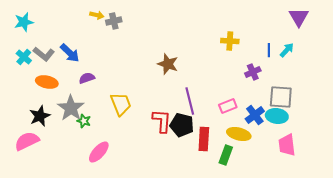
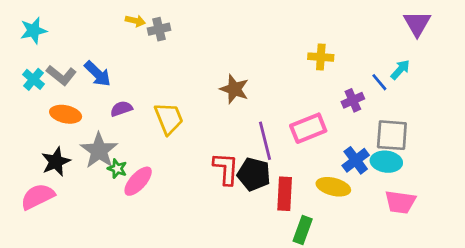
blue line: (269, 50) -> (379, 82), moved, turned -40
yellow trapezoid: (121, 104) -> (169, 118), moved
pink rectangle: (228, 106) -> (308, 128), moved, size x1.4
pink trapezoid: (287, 145) -> (400, 202), turned -75
pink ellipse: (99, 152) -> (138, 181), moved
green rectangle: (226, 155) -> (303, 230), moved

